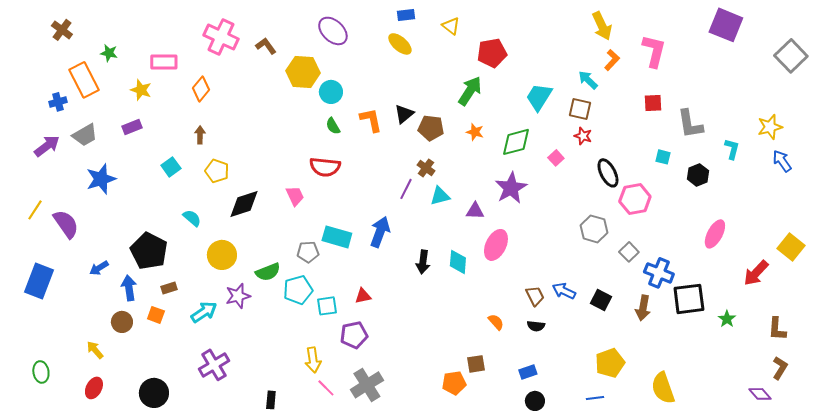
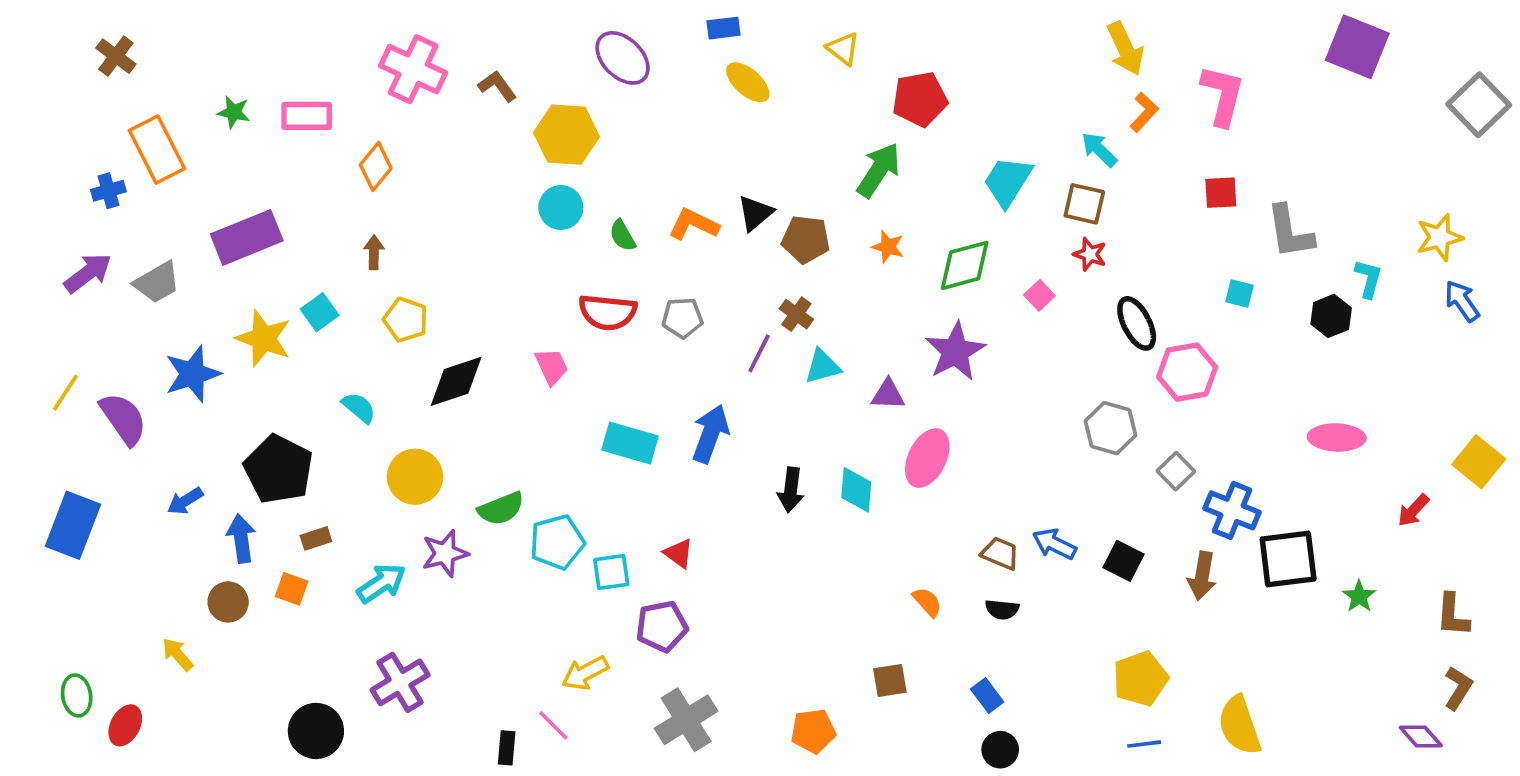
blue rectangle: (406, 15) -> (723, 28), moved
green star: (109, 53) -> (234, 112), moved
yellow star: (141, 90) -> (264, 338), moved, size x1.4
cyan circle: (331, 92) -> (561, 208), moved
orange L-shape: (371, 120) -> (694, 224), turned -52
purple rectangle: (132, 127) -> (247, 237), size x1.8
gray trapezoid: (85, 135) -> (157, 282), moved
black hexagon: (698, 175) -> (1331, 316), moved
blue star: (101, 179) -> (193, 374), moved
pink ellipse: (715, 234) -> (1337, 437), turned 64
gray pentagon: (308, 252) -> (682, 318), moved
red arrow: (756, 273) -> (1413, 510), size x0.7
red triangle: (363, 296) -> (679, 553), turned 48
brown trapezoid: (535, 296) -> (1000, 553), turned -40
yellow arrow: (313, 360) -> (585, 673), turned 70
blue rectangle: (528, 372) -> (987, 695), turned 72
orange pentagon: (454, 383) -> (813, 731), moved
red ellipse: (94, 388) -> (125, 725), moved
pink line: (326, 388) -> (553, 725), moved
black circle: (154, 393) -> (316, 731), moved
blue line: (595, 398) -> (1144, 744), moved

